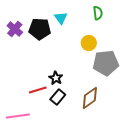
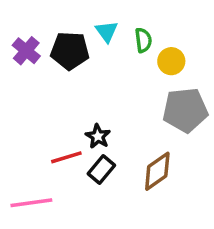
green semicircle: (98, 13) -> (143, 40), moved
yellow circle: (89, 43) -> (171, 61), moved

